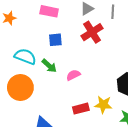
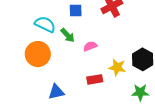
yellow star: (103, 105) -> (117, 67), moved

